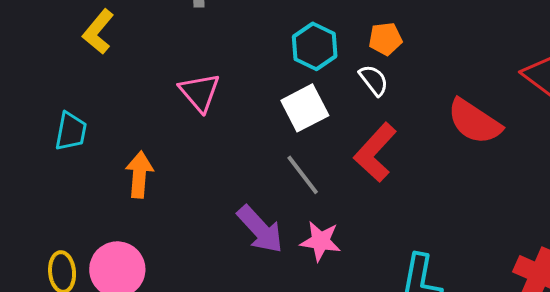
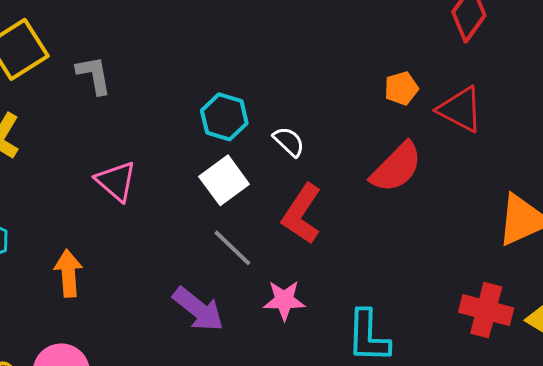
orange pentagon: (385, 39) -> (401, 88), moved
red semicircle: (474, 122) -> (396, 167), turned -70
pink star: (320, 241) -> (284, 300), moved

